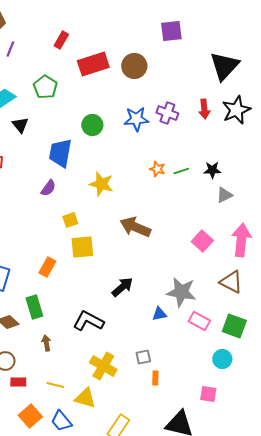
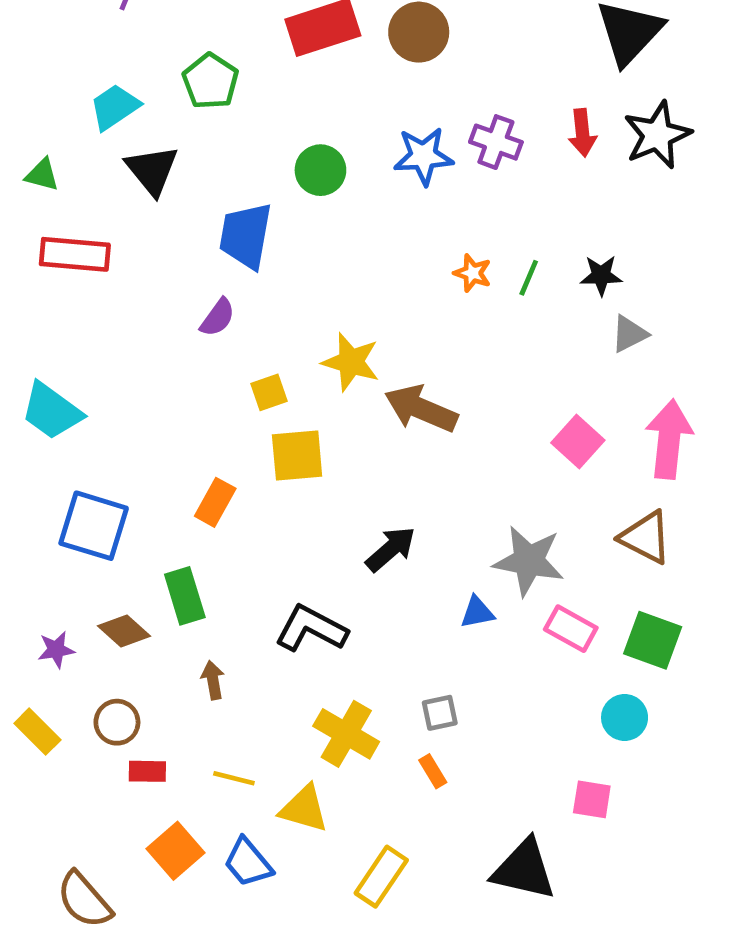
black triangle: (20, 125) -> (152, 170), size x1.4
green line: (181, 171) -> (529, 278), turned -49
yellow star: (101, 184) -> (351, 362), moved
orange rectangle: (155, 378) -> (433, 771), moved, turned -32

